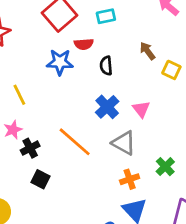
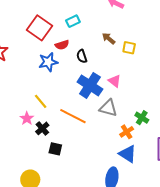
yellow line: (19, 95) -> (41, 101), moved
blue cross: (107, 107) -> (90, 85), size x1.4
orange cross: (130, 179) -> (127, 132), moved

